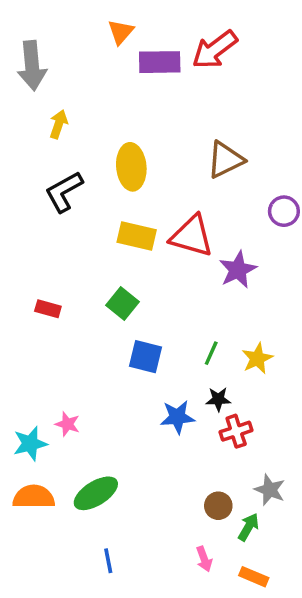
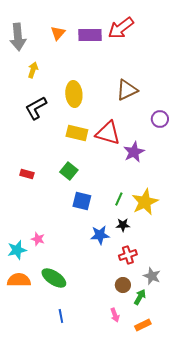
orange triangle: (121, 32) -> (58, 33), moved
yellow star: (257, 358) -> (145, 202), size x1.5
red cross: (236, 431) -> (128, 255), moved
green ellipse: (96, 493) -> (54, 278), turned 65
orange rectangle: (254, 577) -> (143, 325), turned -49

